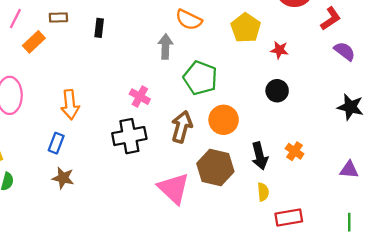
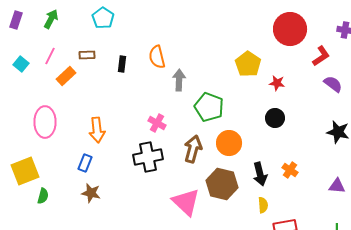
orange semicircle: (189, 20) -> (157, 57), moved, turned 50

